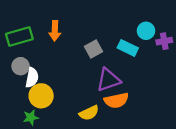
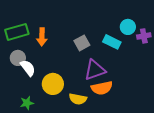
orange arrow: (55, 31) -> (42, 37), moved
white semicircle: (32, 78) -> (28, 68), turned -48
yellow circle: (41, 96) -> (53, 84), moved
yellow semicircle: (89, 113) -> (78, 99), turned 36

